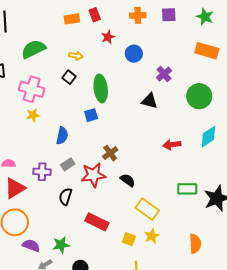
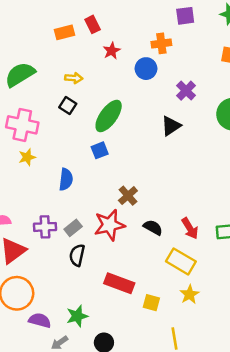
orange cross: (138, 15) -> (161, 43), moved
green ellipse: (101, 88) -> (109, 116), turned 48
black triangle: (149, 101) -> (171, 126), turned -42
red arrow: (172, 145) -> (190, 228), moved, turned -108
gray rectangle: (68, 164) -> (73, 228), moved
yellow square: (129, 239) -> (151, 303), moved

